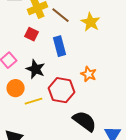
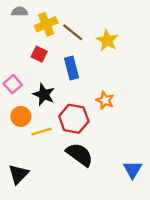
black semicircle: (85, 121) -> (80, 155), moved

